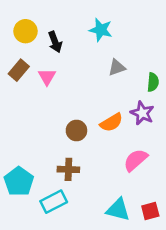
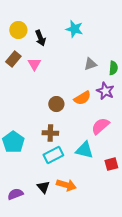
gray triangle: (117, 67) -> (90, 64), moved
cyan rectangle: (54, 202) -> (53, 155), moved
cyan triangle: (118, 210) -> (84, 150), moved

